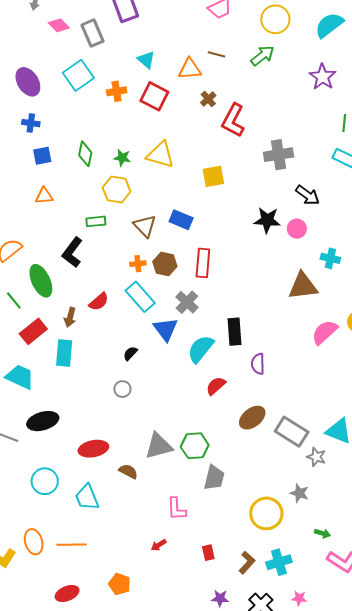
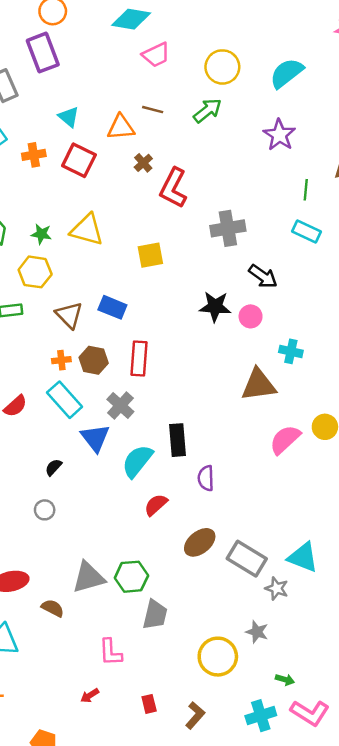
cyan cross: (279, 562) -> (261, 716), moved

